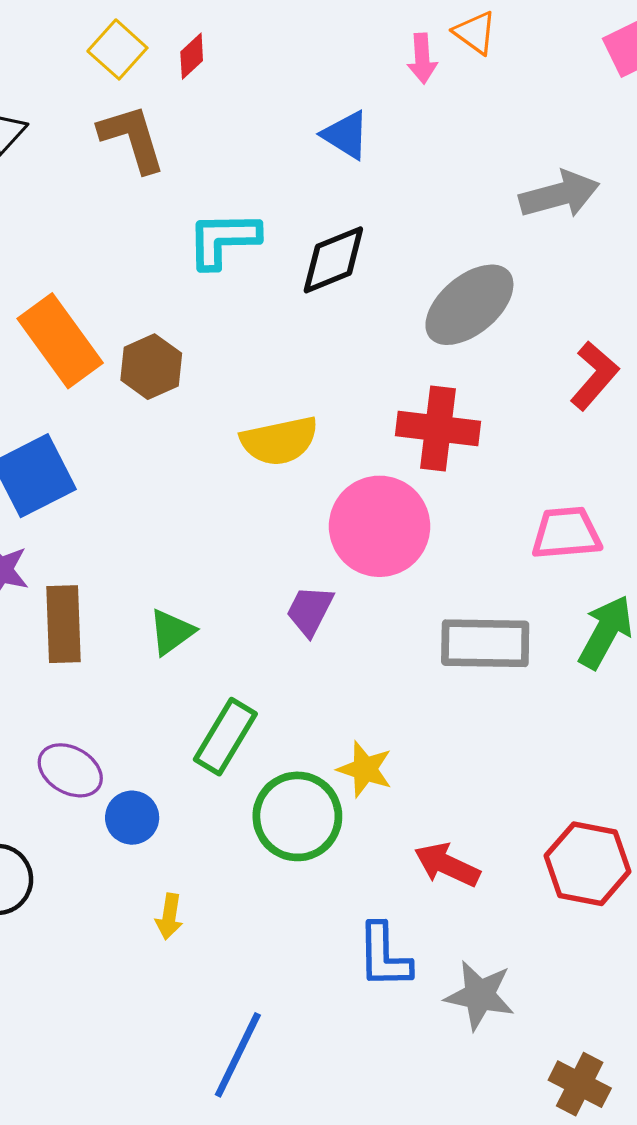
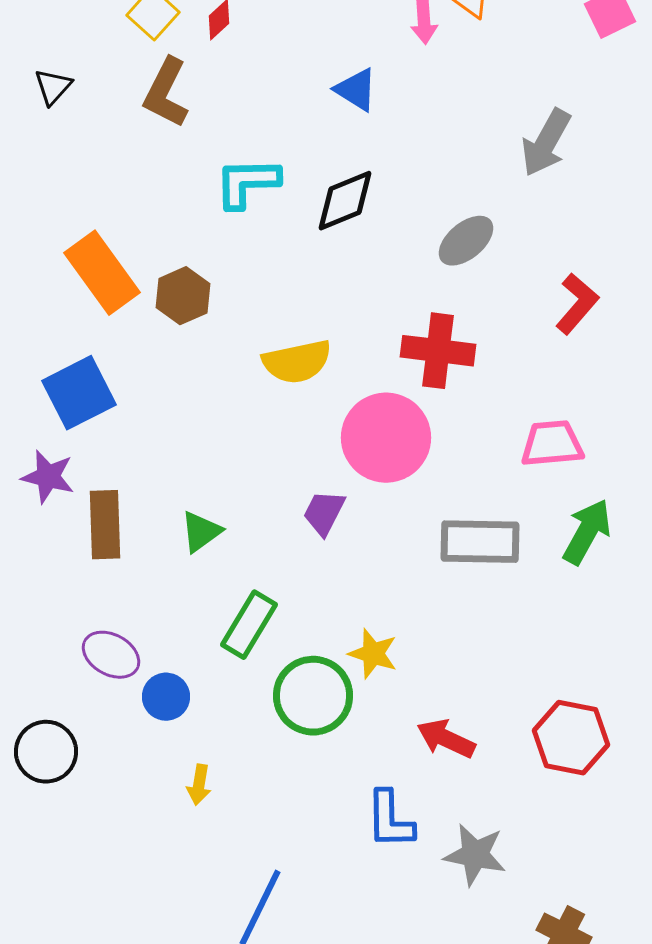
brown L-shape: (132, 138) -> (166, 93), turned -136
gray arrow: (559, 195) -> (546, 143), turned 134
gray ellipse: (469, 305) -> (466, 241), size x0.7

